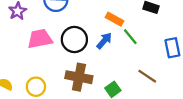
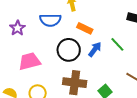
orange rectangle: (114, 19) -> (85, 28), moved
pink trapezoid: (40, 39) -> (29, 61), moved

